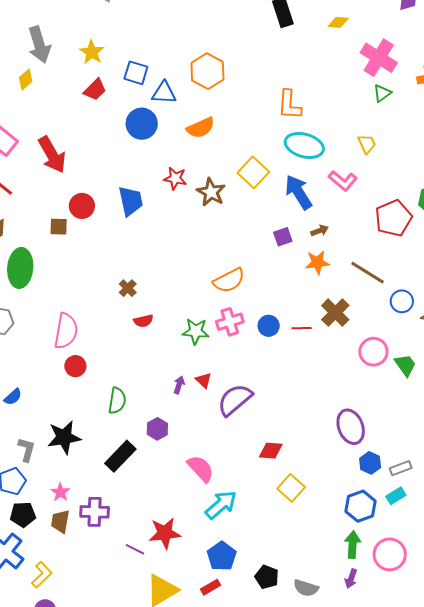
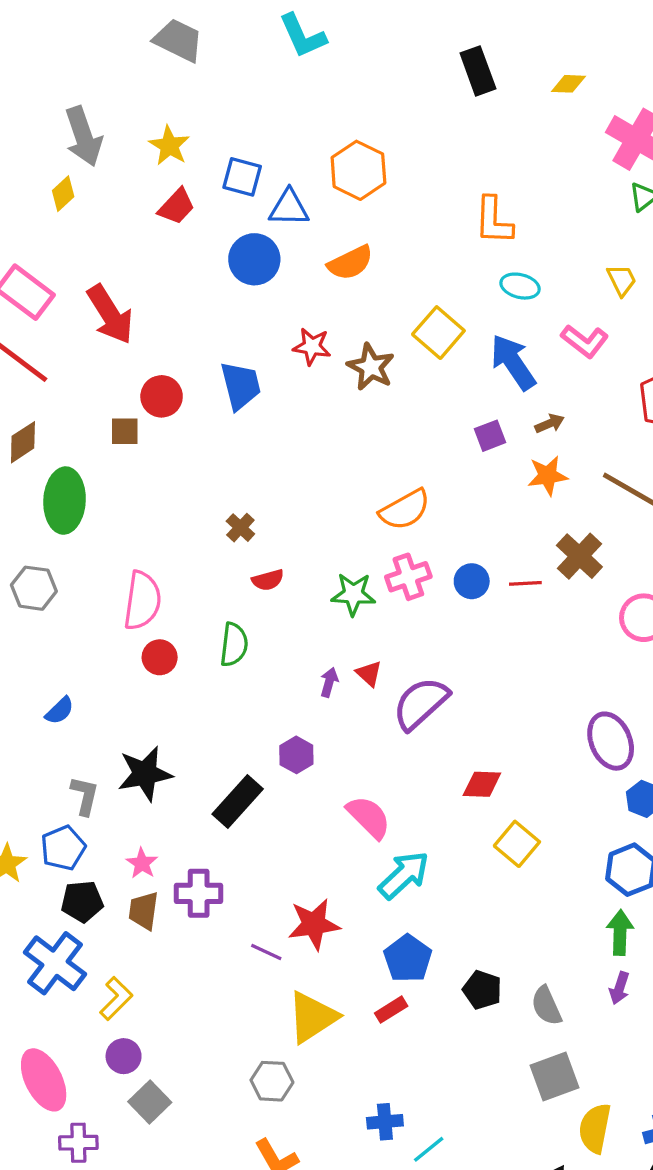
cyan ellipse: (304, 145) -> (520, 286), size x0.6
green semicircle: (117, 401) -> (234, 645), moved
gray semicircle: (306, 588) -> (546, 1006), turned 50

